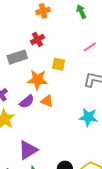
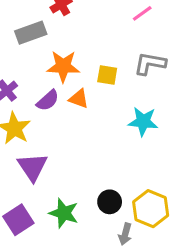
yellow square: (59, 64) -> (107, 75), moved
purple triangle: (28, 150) -> (32, 167), moved, turned -30

